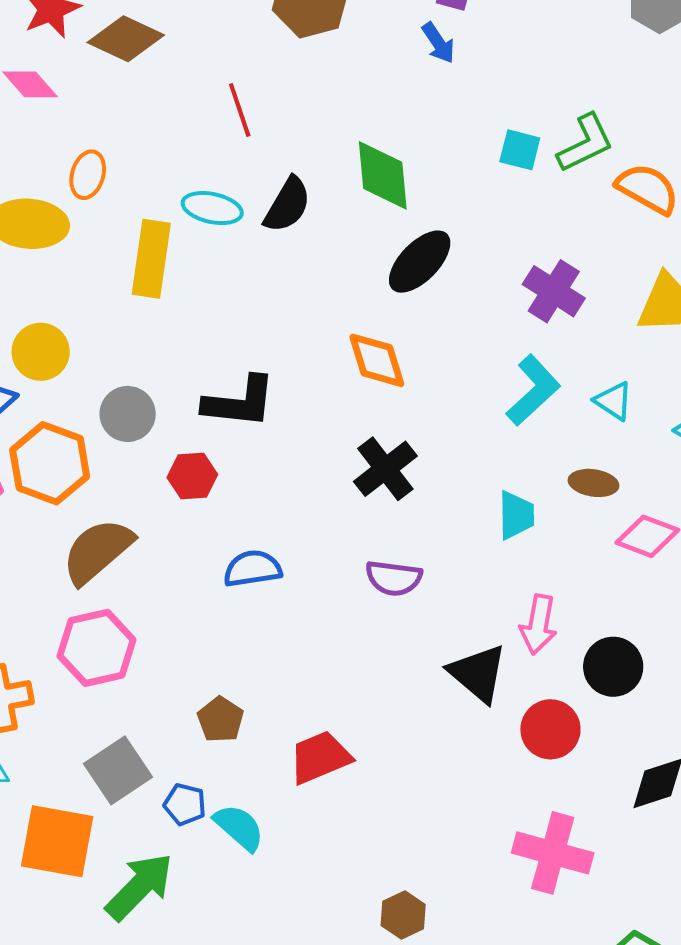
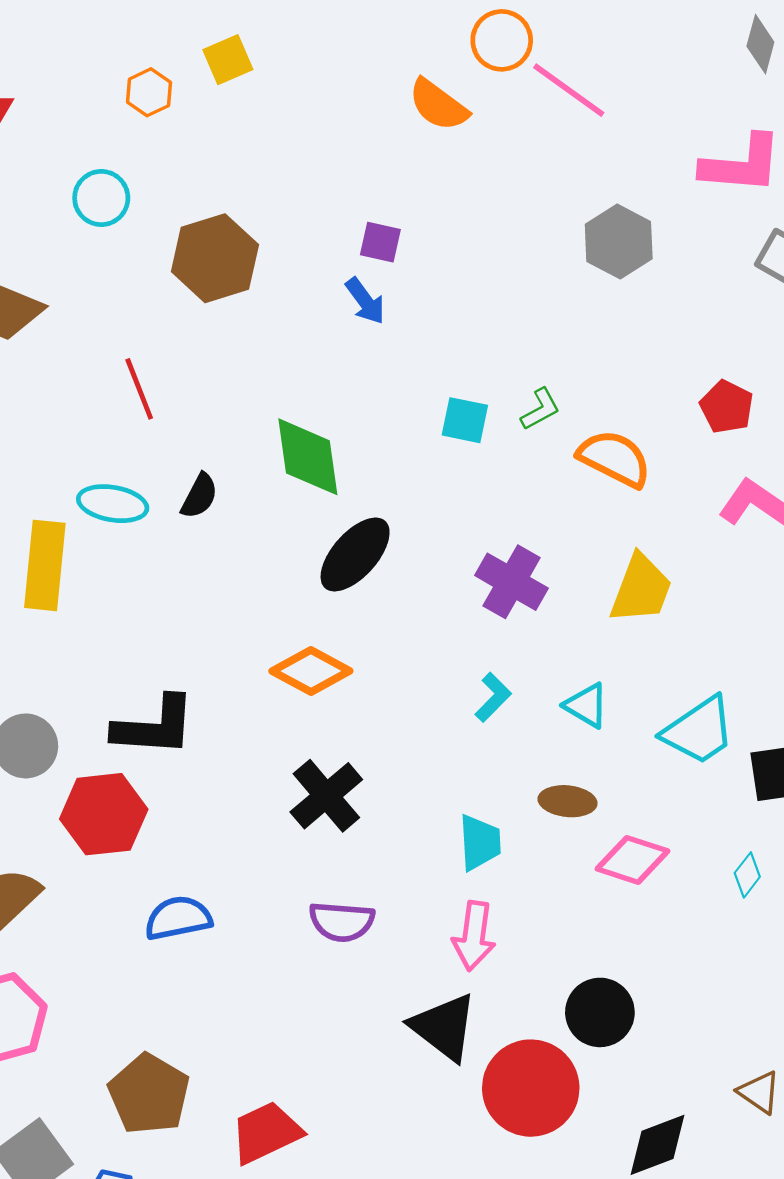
green L-shape: (585, 143) -> (540, 409), size x0.6
black semicircle: (287, 205) -> (199, 496), size x0.7
orange diamond: (377, 360) -> (311, 671), turned -42
cyan L-shape: (533, 390) -> (493, 697), size x0.6
red hexagon: (192, 476) -> (104, 814), size x1.5
pink arrow: (538, 624) -> (474, 936), moved
brown pentagon: (220, 720) -> (149, 1094), size x1.5
red circle: (550, 729) -> (531, 1088), size x1.4

